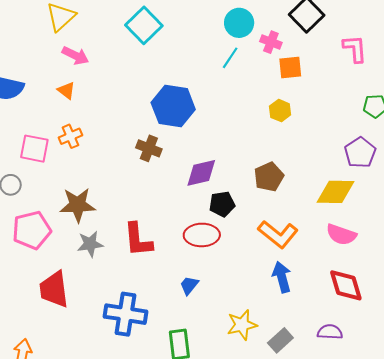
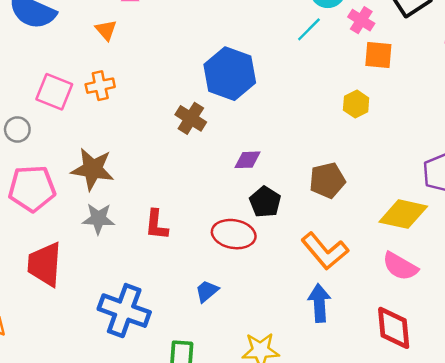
purple diamond: (201, 173) -> (248, 160), size x0.7
black pentagon: (222, 204) -> (265, 202), turned 30
red L-shape: (138, 240) -> (156, 225), size x0.7

